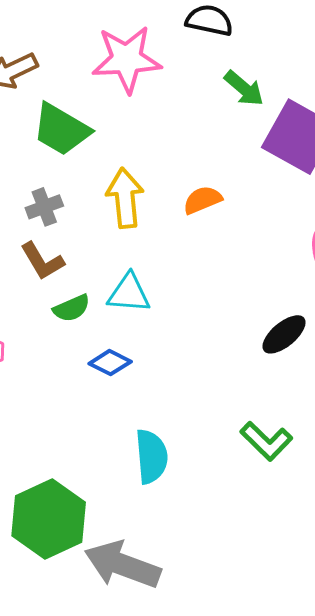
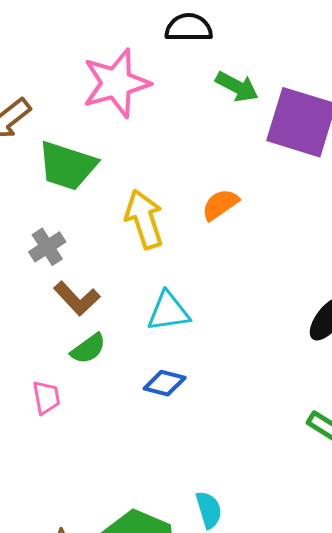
gray cross: (44, 207) -> (47, 247), moved
green semicircle: (72, 308) -> (88, 349), moved
cyan semicircle: (151, 457) -> (209, 510), moved, size x0.7

